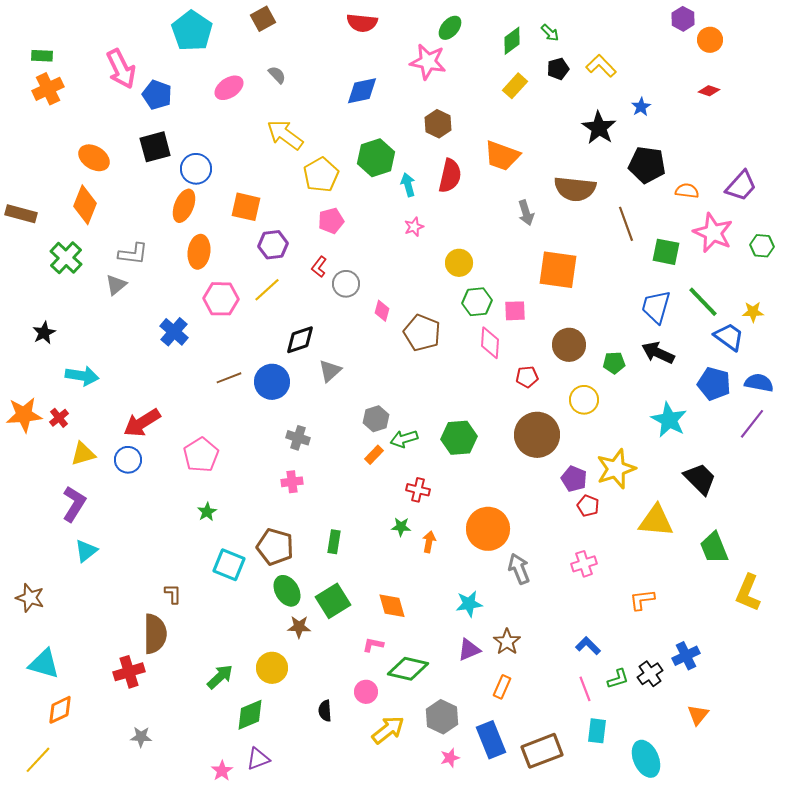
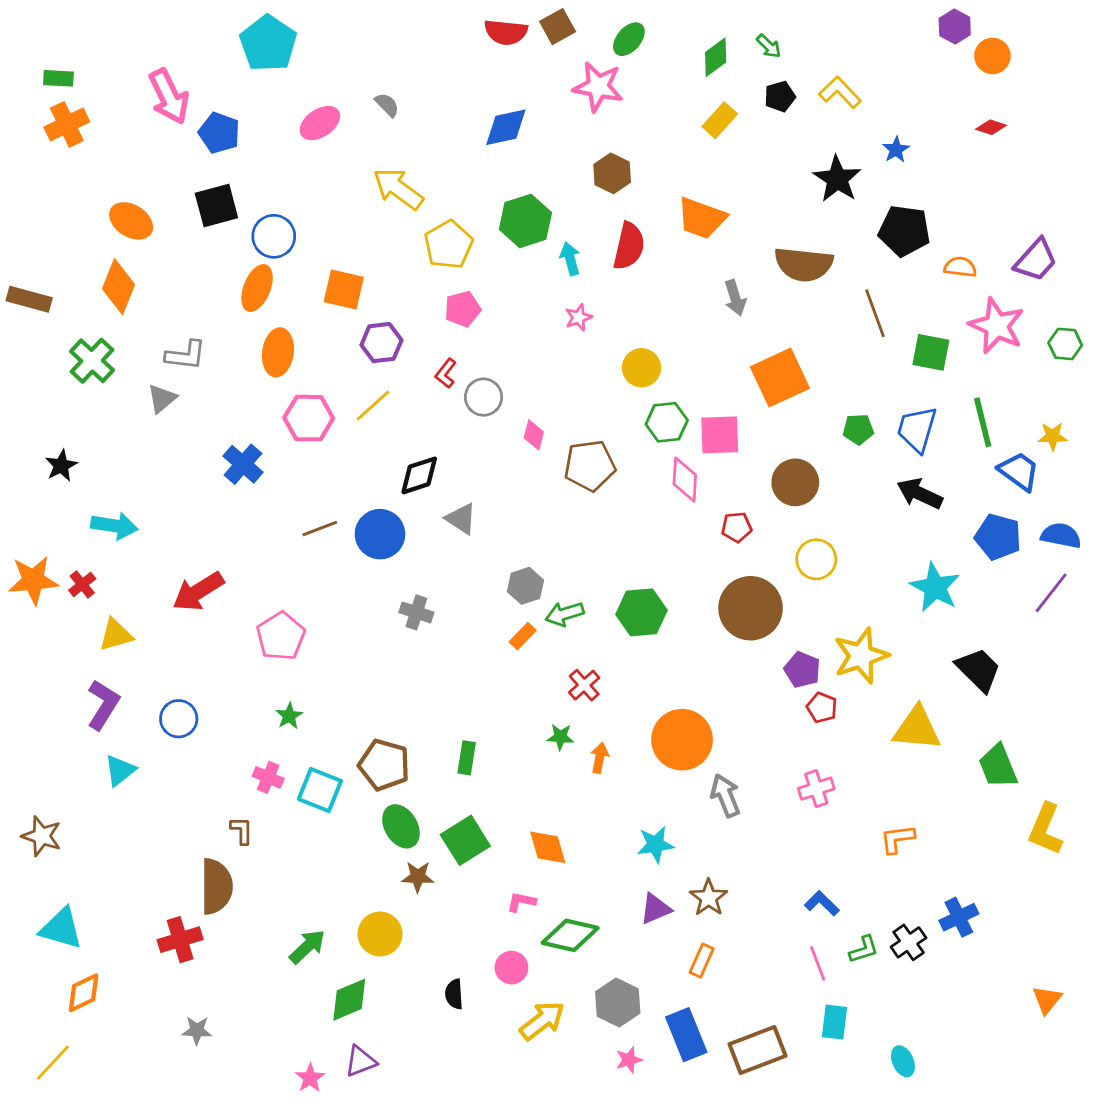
brown square: (263, 19) -> (558, 27), moved
orange square: (558, 270) -> (780, 378), turned -33
green line: (703, 302) -> (983, 422), turned 30
pink square: (515, 311) -> (720, 435), size x1.4
brown pentagon: (422, 333) -> (590, 466), turned -30
green pentagon: (614, 363) -> (858, 429), moved
gray triangle: (330, 371) -> (461, 519), turned -45
blue circle: (128, 460) -> (179, 719), moved
pink cross: (292, 482) -> (268, 777), moved, turned 30
red cross: (418, 490) -> (584, 685), turned 35
orange triangle: (698, 715) -> (1047, 1000), moved
cyan ellipse: (646, 759) -> (903, 1061), size x0.6

